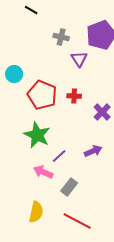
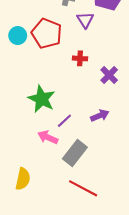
red pentagon: (42, 95) -> (47, 33), moved
gray rectangle: (69, 187) -> (75, 153), size x1.4
yellow semicircle: (36, 212) -> (23, 179), moved

